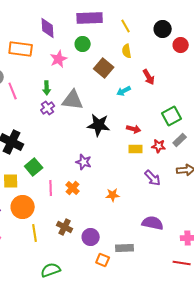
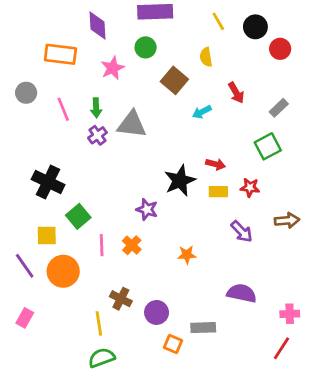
yellow line: (126, 26) -> (218, 21), moved
pink line: (13, 91) -> (63, 109), moved
black star: (99, 125) -> (180, 181), moved, turned -30
gray rectangle: (180, 140) -> (279, 108), moved
yellow line: (35, 233) -> (99, 323), moved
red line: (182, 263) -> (281, 348), turned -66

